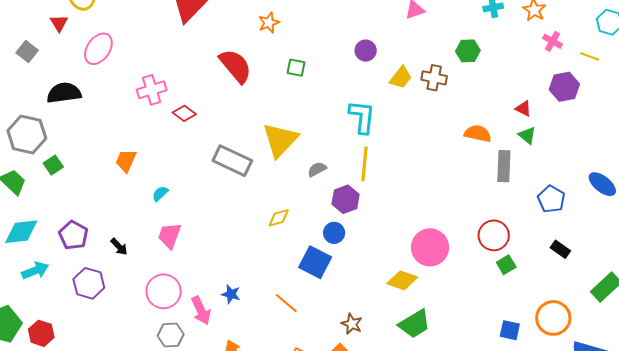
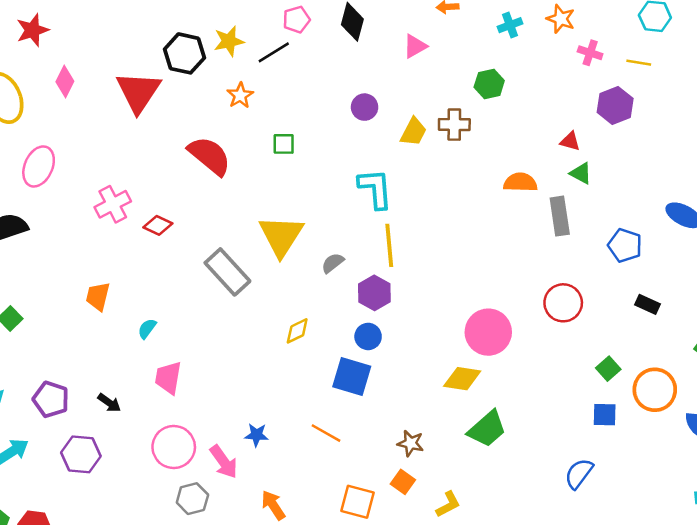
gray rectangle: (232, 161) -> (227, 272), turned 33
green square: (506, 265) -> (608, 369), moved

